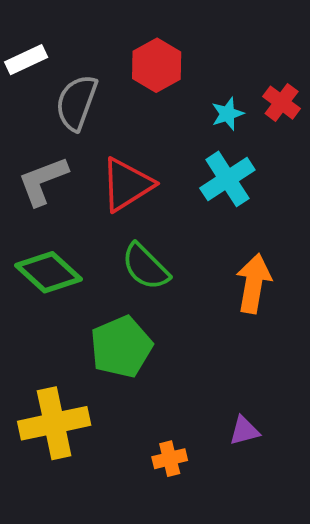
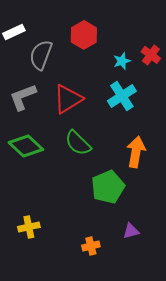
green pentagon: (121, 347) -> (108, 187), moved
yellow cross: (54, 423) -> (29, 227), size x0.6

